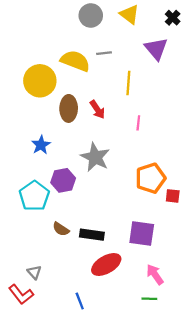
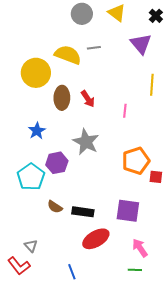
yellow line: (128, 83) -> (152, 85), moved

